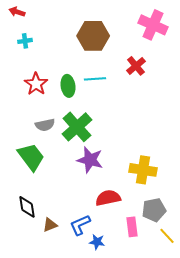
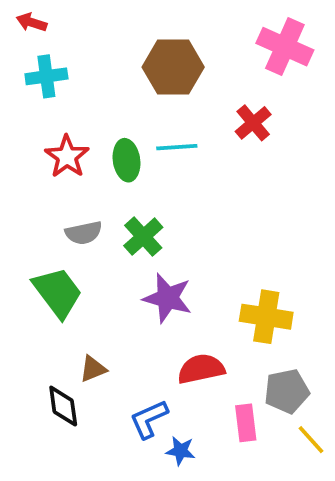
cyan cross: (25, 41) -> (46, 76), size x1.5
green cross: (77, 127) -> (143, 237), size x0.7
black diamond: (27, 207) -> (63, 406), moved
brown triangle: (50, 225) -> (93, 369), moved

